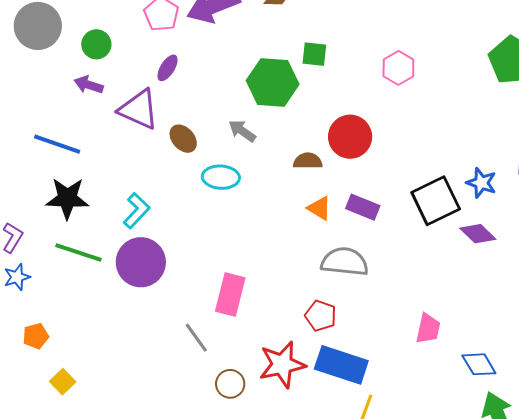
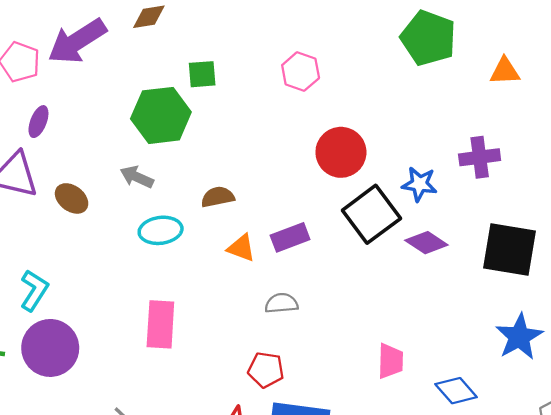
red circle: (350, 137) -> (341, 152), moved
cyan ellipse: (221, 177) -> (161, 230), moved
purple rectangle: (363, 207) -> (290, 237), turned -32
gray semicircle: (345, 262) -> (281, 303), size x0.6
pink rectangle: (230, 294) -> (160, 324), moved

